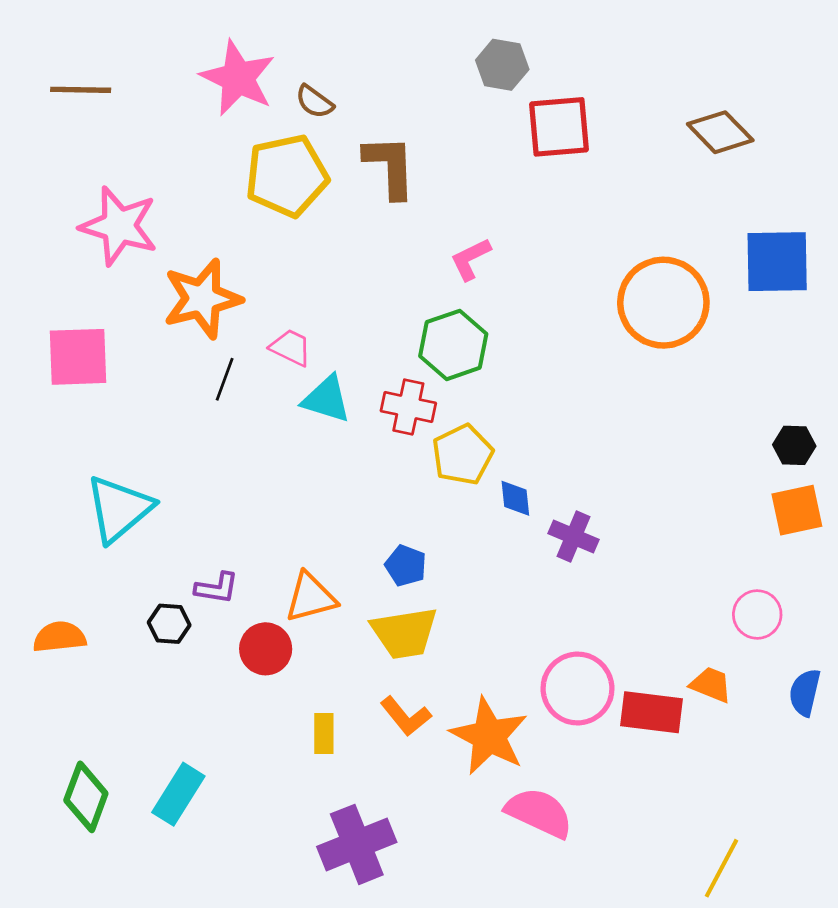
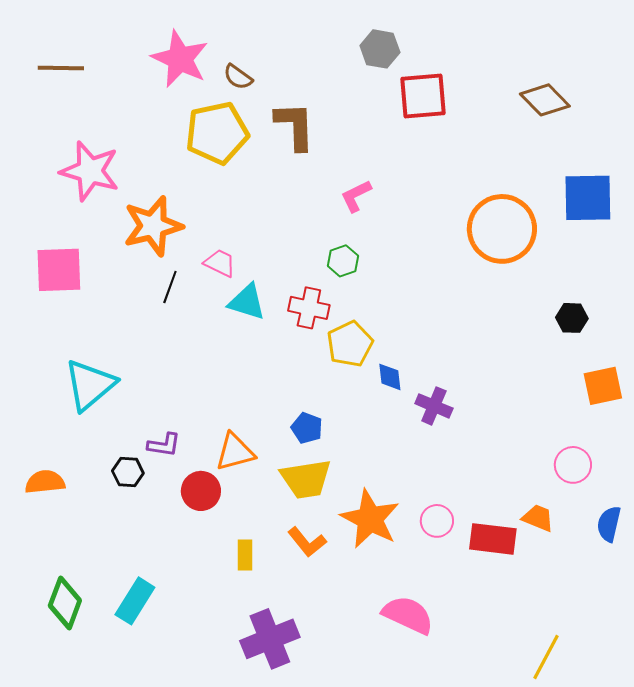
green hexagon: (453, 345) -> (343, 261), size x0.6
black hexagon: (794, 445) -> (572, 318), moved
pink circle: (578, 689) -> (437, 521), size x0.6
orange star: (489, 736) -> (370, 519), moved

